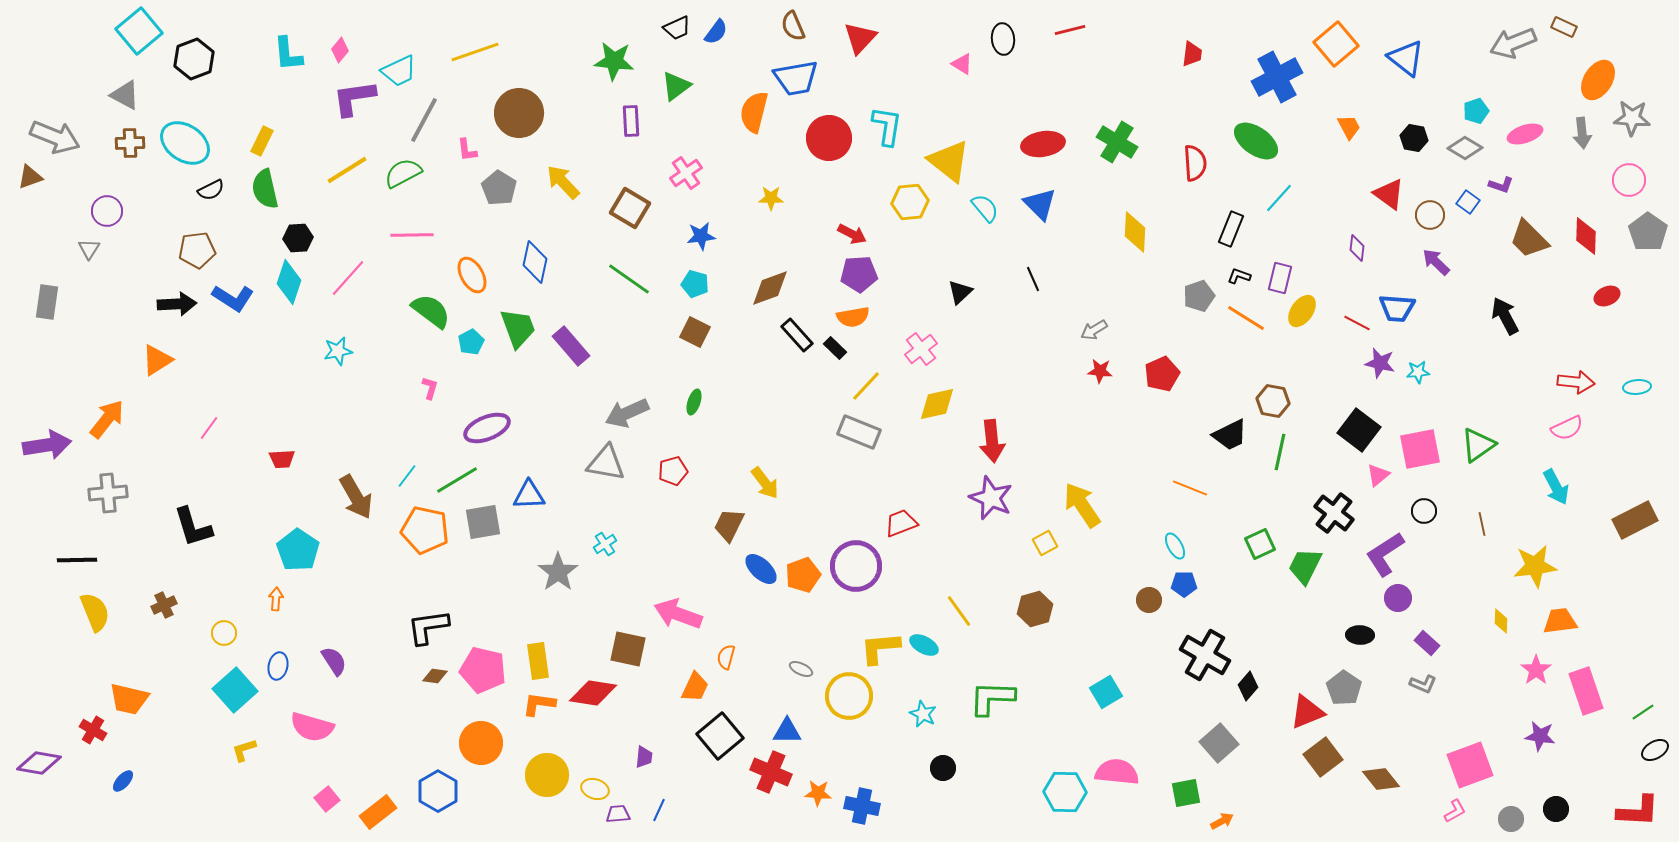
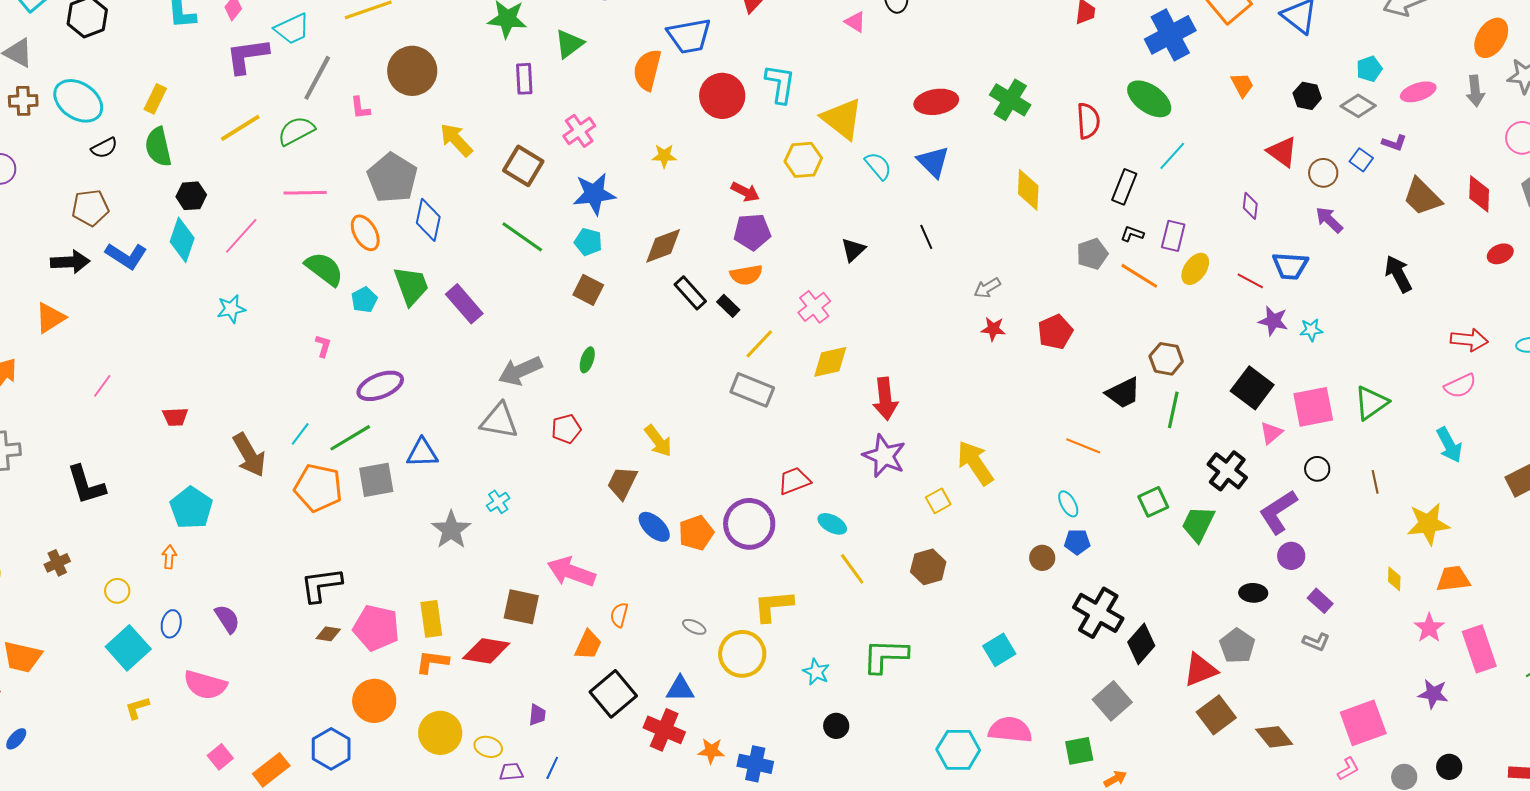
gray pentagon: (499, 188) -> (392, 178), moved, size x1.4
blue star: (701, 236) -> (594, 194), size x1.5
cyan ellipse: (924, 645) -> (832, 524), moved
black diamond: (1248, 686) -> (1141, 644), size x1.4

